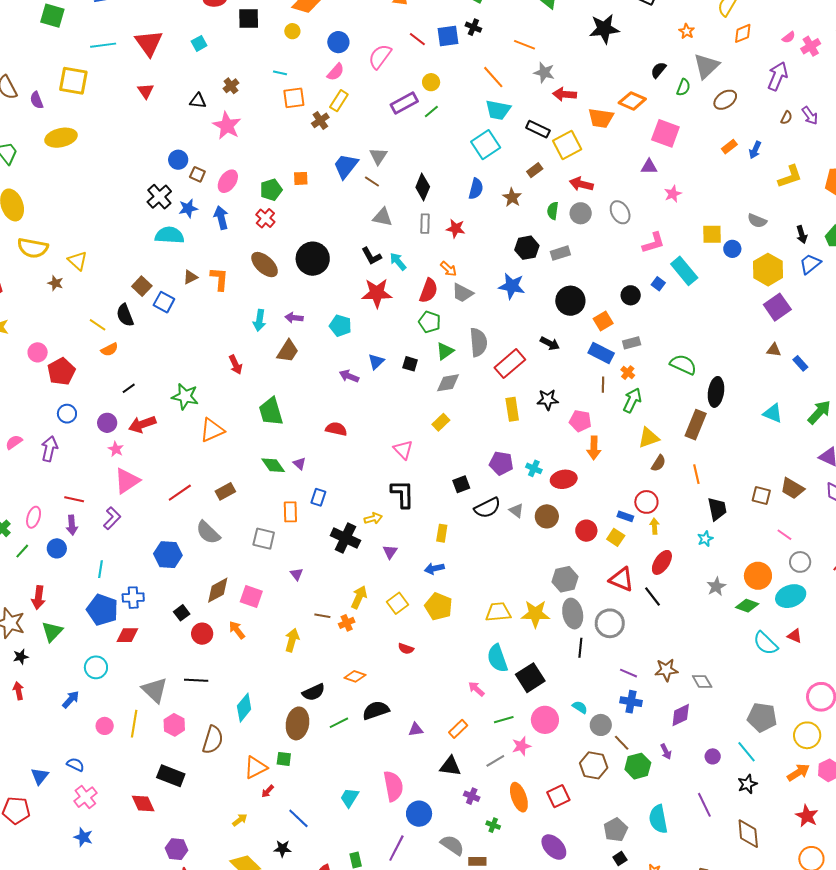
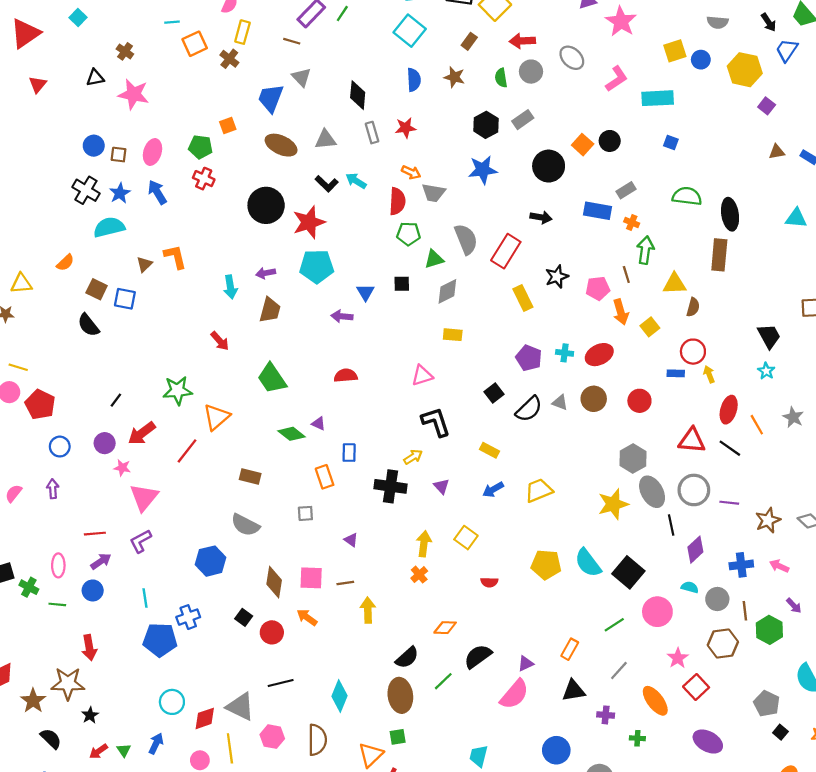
red triangle: (149, 43) -> (25, 33), turned 48
red triangle: (146, 91) -> (38, 84), turned 30
brown line: (372, 182) -> (292, 41), moved
green pentagon: (271, 190) -> (200, 147), turned -30
pink star: (673, 194) -> (621, 21), size x1.6
yellow triangle: (78, 261) -> (21, 284), turned -30
brown ellipse: (265, 265) -> (281, 145), moved
cyan rectangle: (684, 271) -> (658, 98), turned -36
blue square: (658, 284) -> (671, 142), moved
red star: (377, 293) -> (309, 222), moved
purple square: (777, 307) -> (767, 106), size x0.6
orange square: (603, 321) -> (583, 145), moved
yellow line: (98, 325) -> (18, 367), moved
cyan pentagon: (340, 326) -> (317, 266), size x1.4
orange semicircle: (109, 350) -> (65, 263), moved
green triangle: (445, 351) -> (434, 259), turned 36
brown line: (603, 385) -> (626, 274), moved
yellow rectangle: (441, 422) -> (453, 335), turned 66
yellow triangle: (649, 438) -> (675, 284), turned 35
purple arrow: (49, 449) -> (53, 489), size x0.7
pink triangle: (403, 450) -> (422, 376), turned -45
purple pentagon: (501, 463) -> (529, 358), turned 30
orange line: (696, 474) -> (757, 425), moved
brown rectangle: (225, 491) -> (250, 477), turned 60
red line: (180, 493) -> (187, 451), moved
purple L-shape: (112, 518) -> (141, 541), turned -145
purple arrow: (72, 525) -> (101, 561), turned -102
yellow rectangle: (442, 533) -> (490, 450), turned -54
yellow square: (616, 537) -> (650, 327), moved, turned 36
gray square: (264, 539) -> (305, 513), size x0.7
green line: (22, 551) -> (57, 604), turned 70
brown diamond: (218, 590) -> (274, 582), turned -36
yellow pentagon: (439, 606) -> (546, 565), moved
yellow trapezoid: (498, 612) -> (539, 490), moved
brown line: (322, 616) -> (345, 583), moved
green triangle: (52, 632) -> (124, 750), moved, size x0.6
red diamond: (127, 635) -> (205, 718), moved
purple line: (629, 673) -> (729, 503), moved
pink arrow: (476, 689) -> (779, 566), moved
red arrow: (18, 691) -> (99, 751), turned -96
purple diamond: (681, 715) -> (695, 550), moved
brown line: (622, 743) -> (745, 611), turned 54
pink star: (521, 746) -> (678, 658), moved
pink semicircle: (393, 786) -> (514, 694), moved, turned 68

